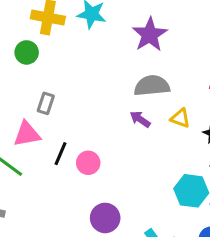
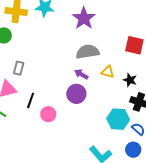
pink circle: (88, 163) -> (48, 114), moved
purple circle: (105, 218) -> (76, 94), moved

